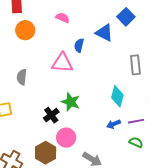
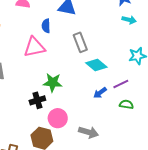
gray rectangle: (135, 65) -> (80, 42), moved
cyan diamond: (117, 96) -> (96, 65), turned -50
black cross: (51, 115) -> (37, 100), turned 35

